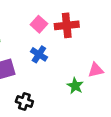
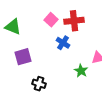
blue cross: (39, 54) -> (63, 43), moved

